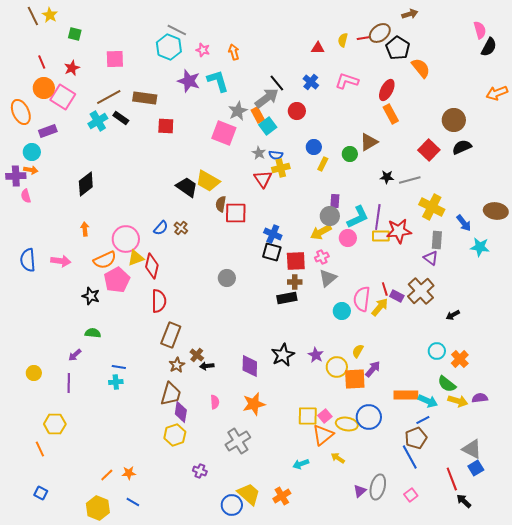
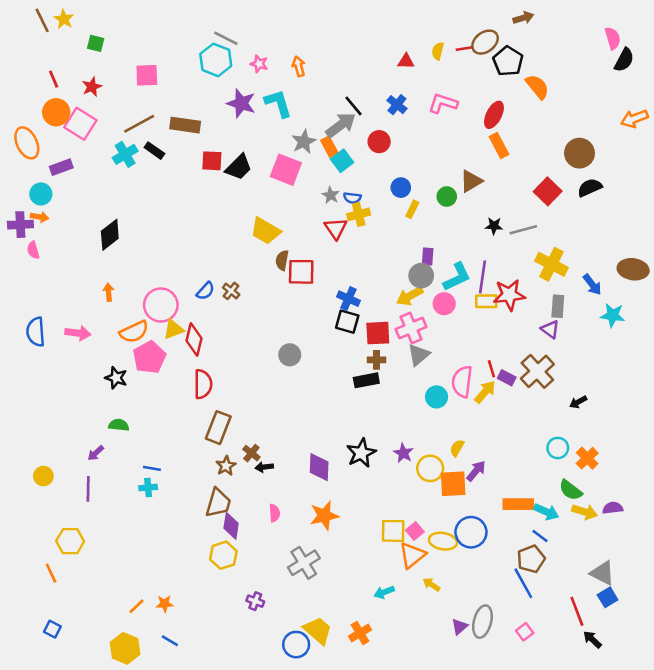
black trapezoid: (187, 187) -> (239, 167), moved, turned 100
pink cross: (322, 257) -> (411, 328), size x1.6
blue line: (423, 420) -> (540, 536), turned 64

